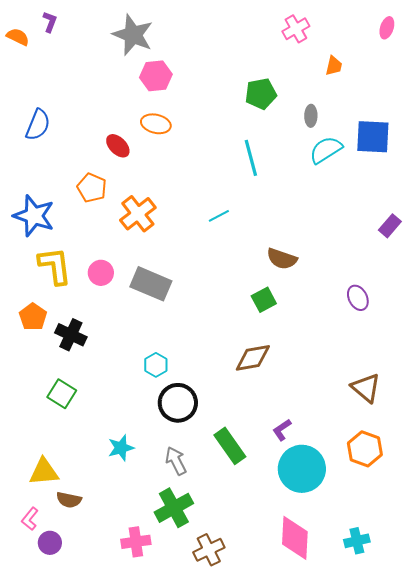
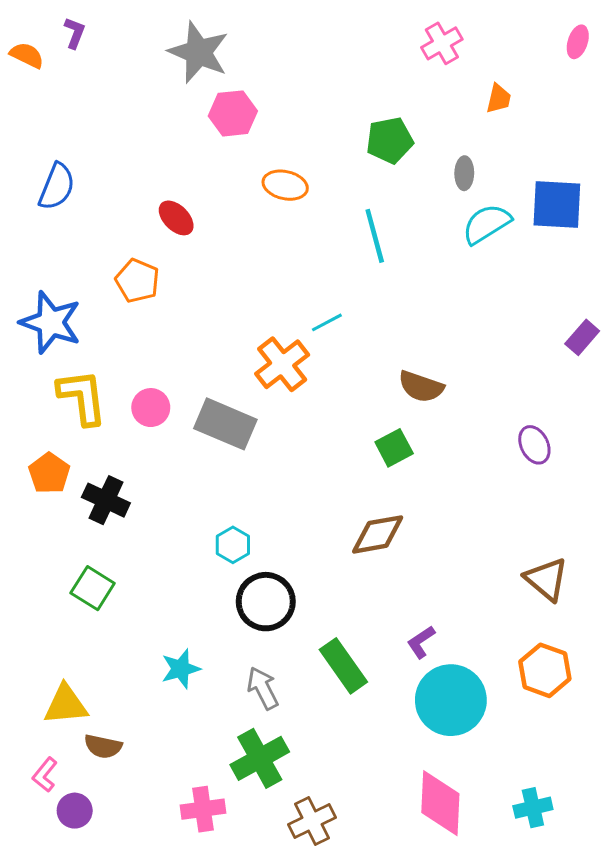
orange ellipse: (156, 124) -> (285, 185), moved
orange cross: (138, 214) -> (282, 364), moved

